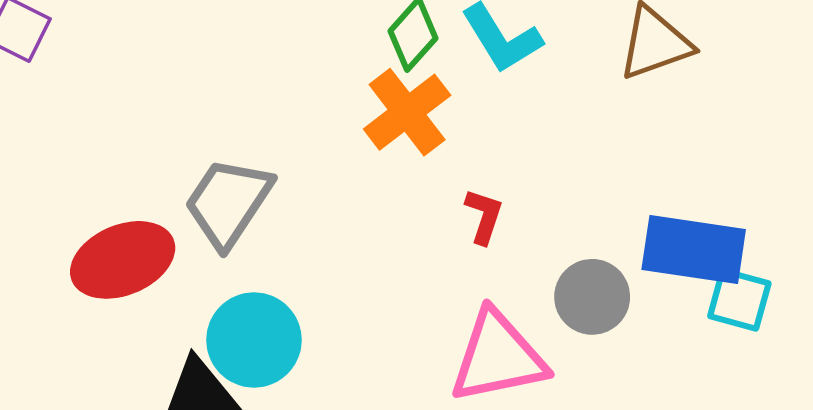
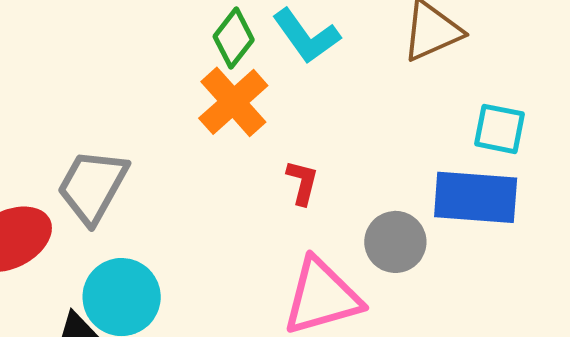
cyan square: (739, 300) -> (499, 129), moved

